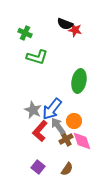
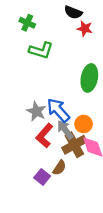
red star: (75, 30) -> (85, 28), moved
blue arrow: (52, 109) -> (58, 110), turned 100
brown cross: (66, 139) -> (74, 145), size x1.5
brown semicircle: (67, 169) -> (59, 168), moved

